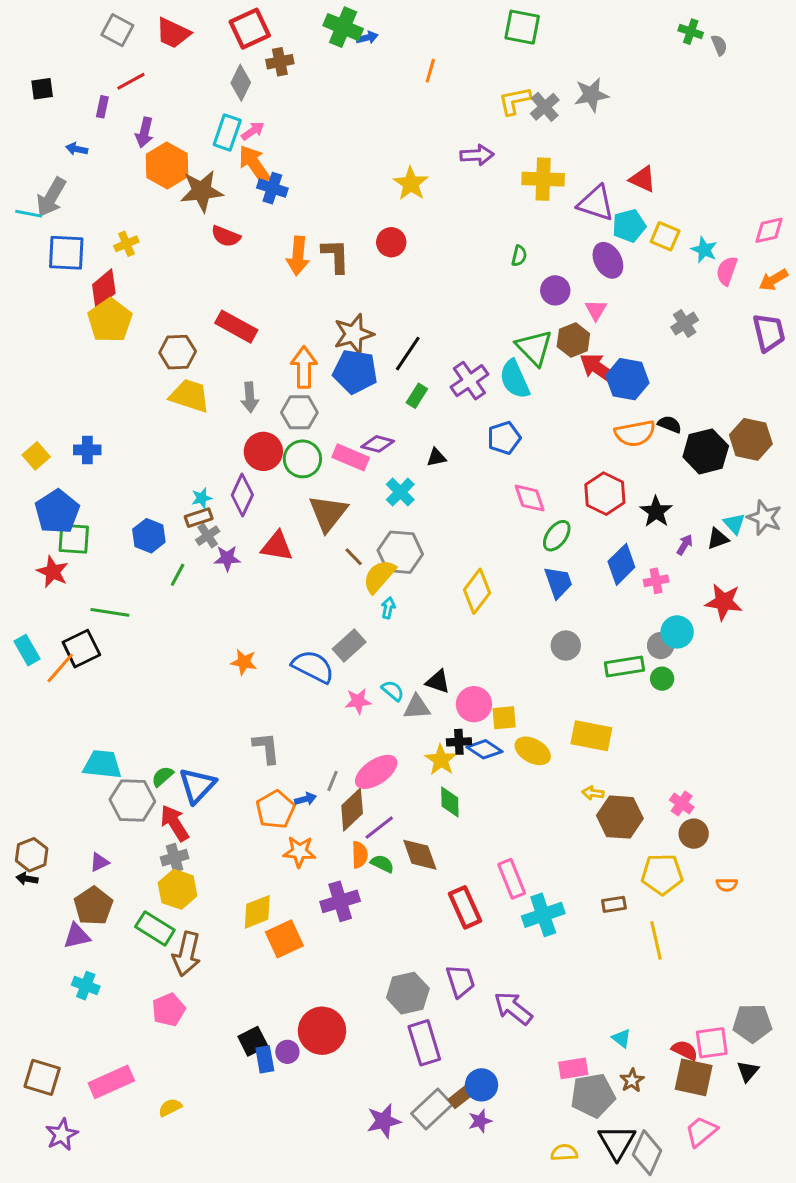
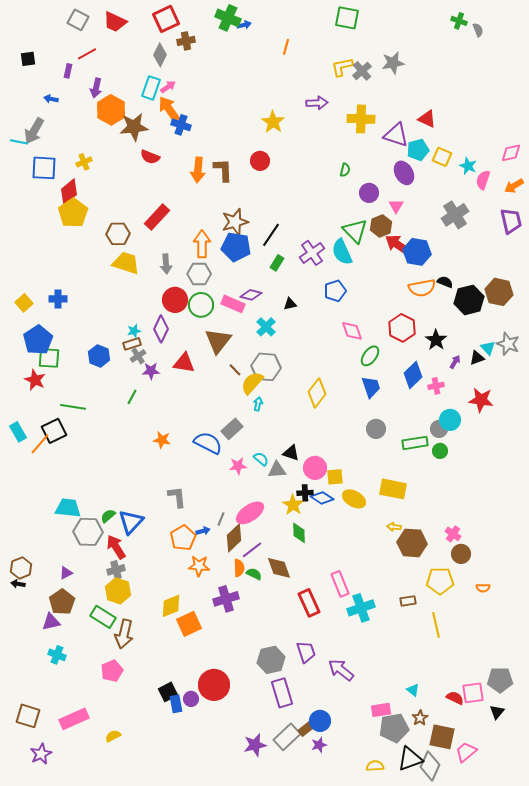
gray cross: (685, 324) -> (455, 215), size x1.5
red rectangle: (236, 327) -> (157, 217), turned -76
green line: (178, 575) -> (132, 397), moved
brown square: (694, 1077) -> (442, 737), moved
black triangle: (617, 1142) -> (410, 759), turned 40

